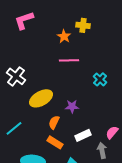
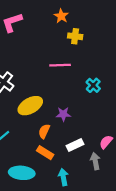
yellow cross: (83, 25) -> (75, 36), moved
orange star: (64, 36) -> (61, 16), moved

